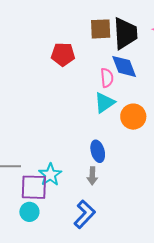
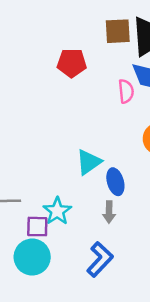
cyan triangle: (104, 103) -> (89, 162), moved
purple square: (34, 187) -> (37, 227), size x0.7
cyan circle: (29, 212) -> (32, 257), size x1.5

